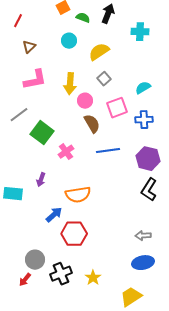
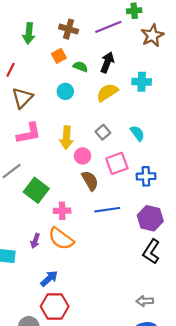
brown triangle: (29, 47) -> (22, 98), size x1.5
yellow semicircle: (99, 52) -> (107, 92), moved
cyan semicircle: (143, 88) -> (137, 133), moved, turned 84
pink cross: (66, 152) -> (62, 211), turned 35
orange semicircle: (78, 195) -> (61, 239), moved, turned 45
red hexagon: (74, 234) -> (55, 306), moved

